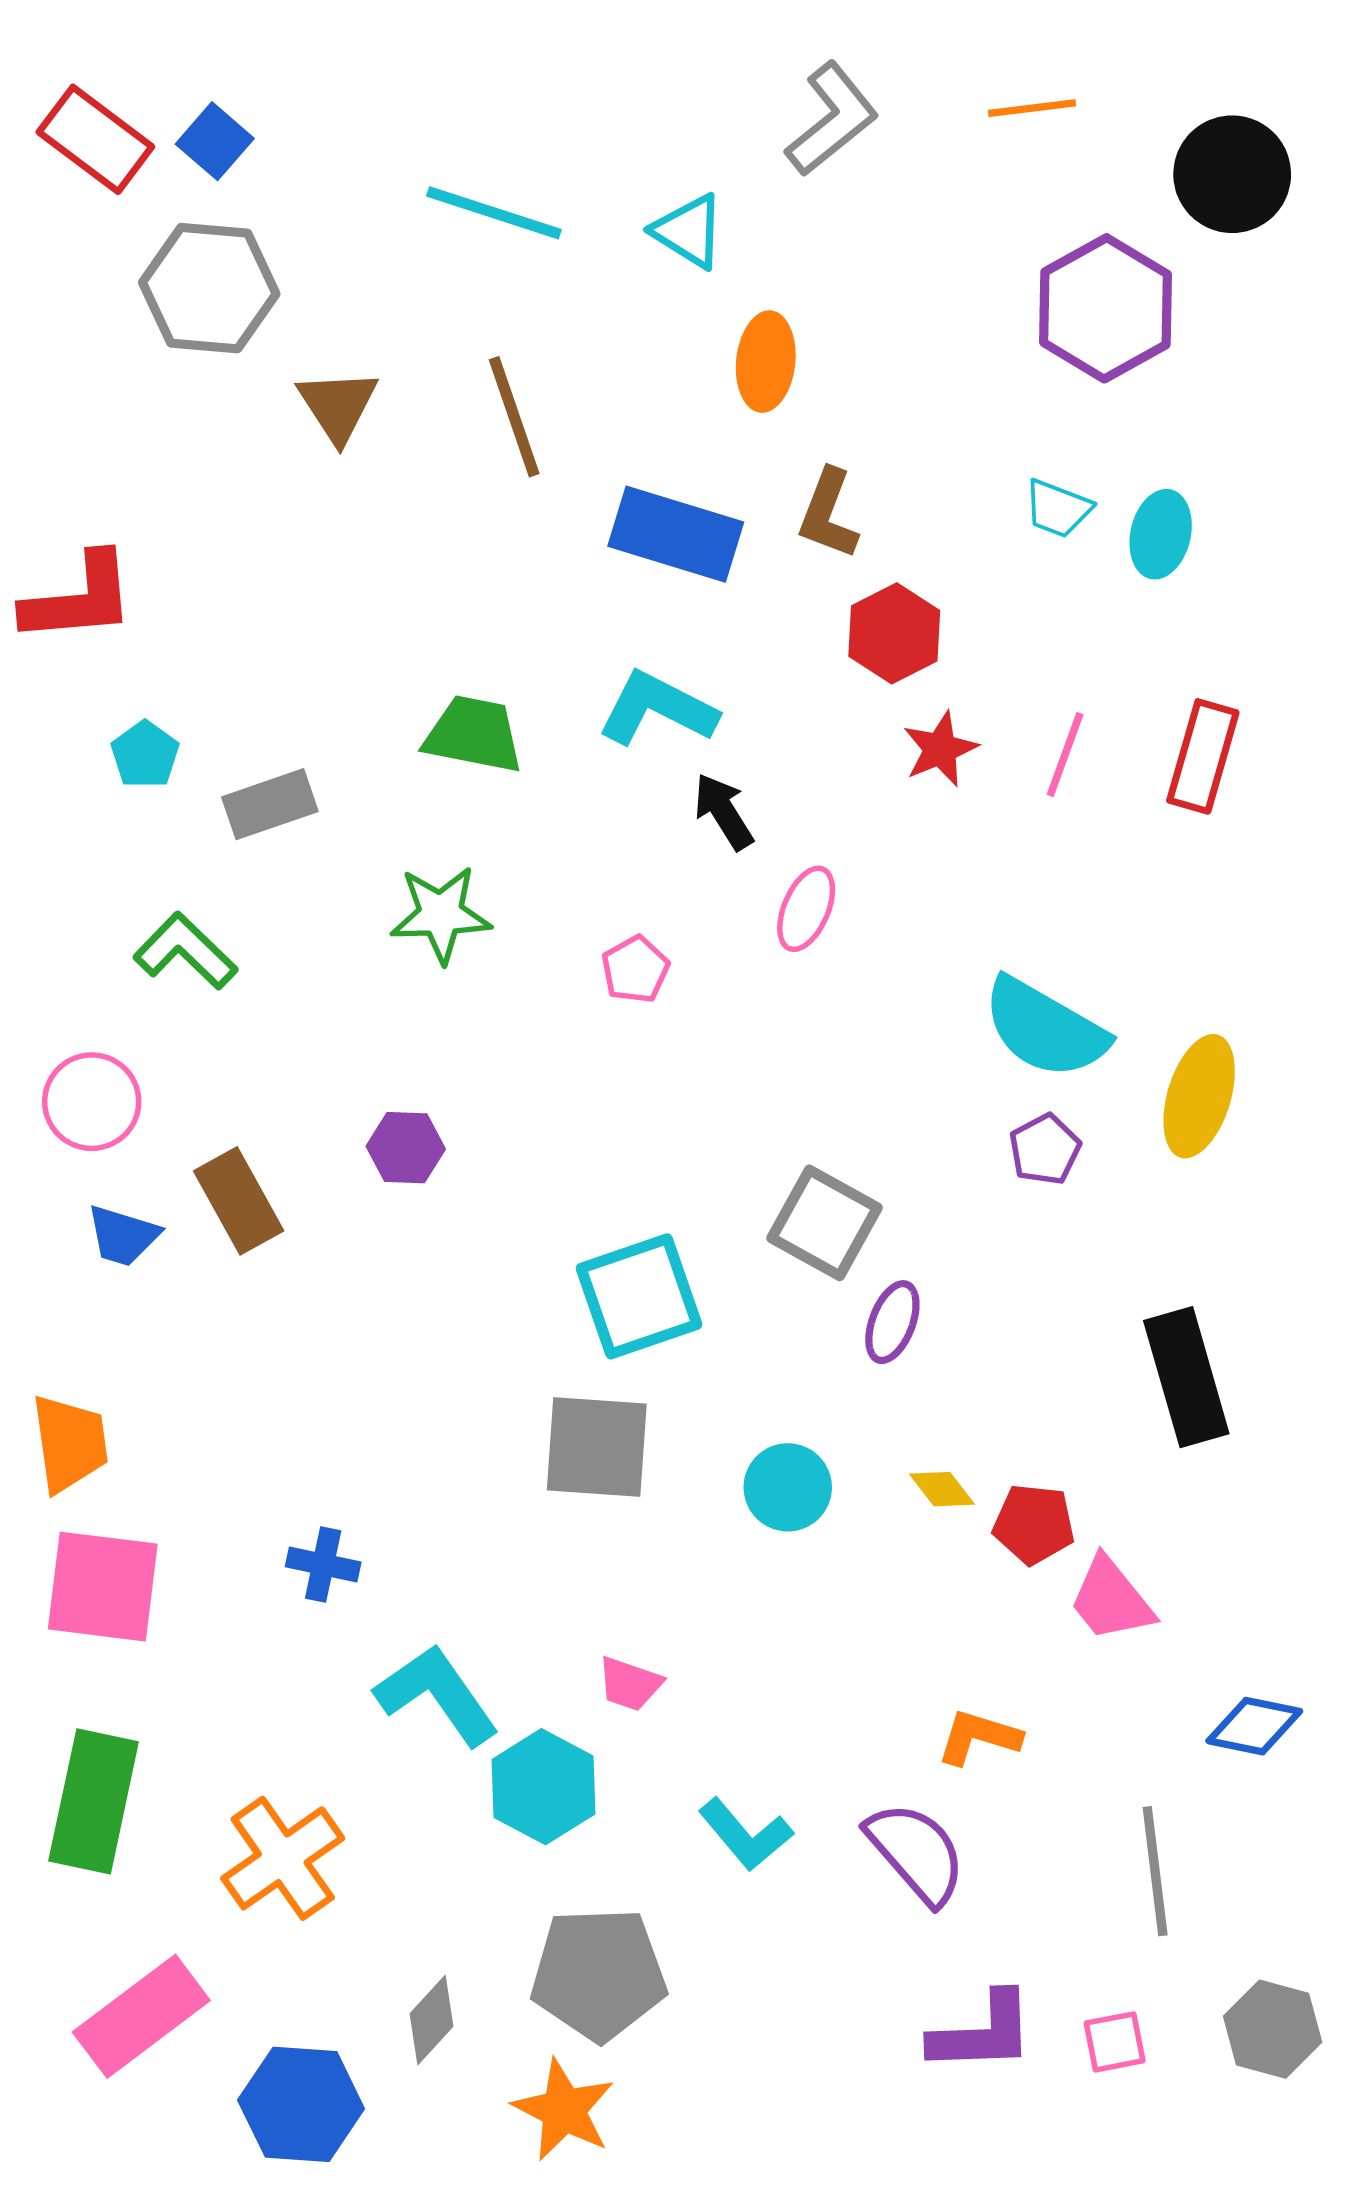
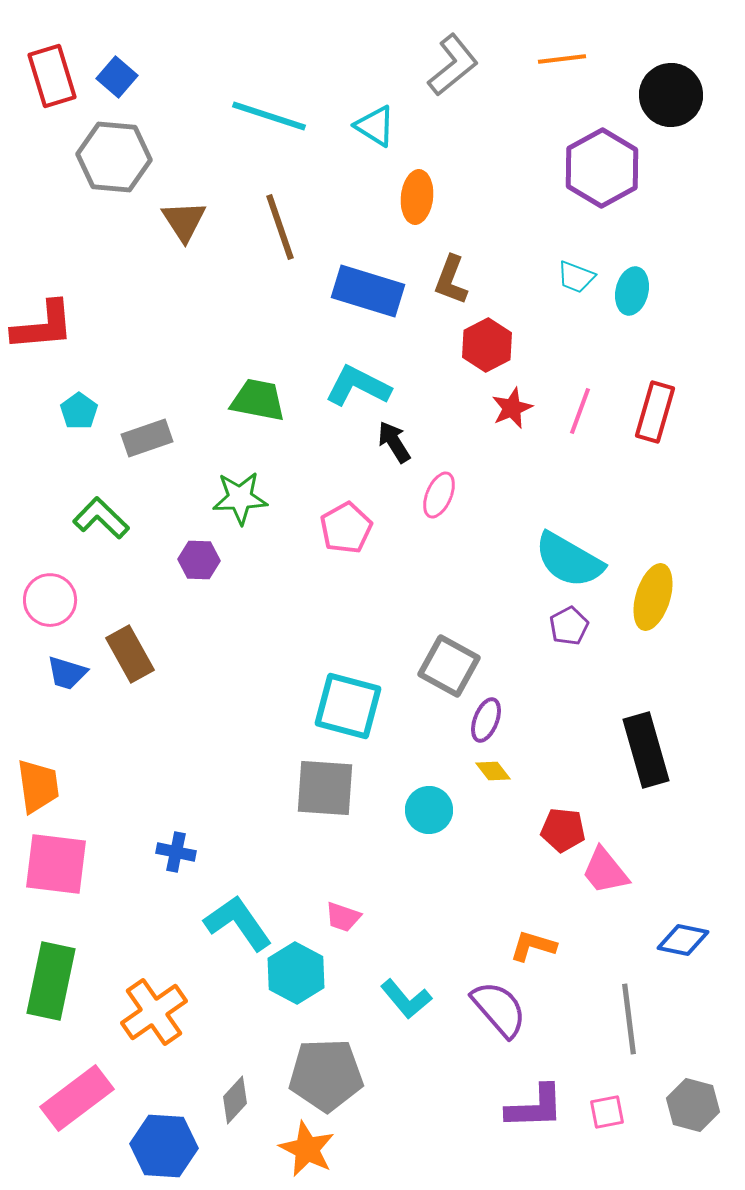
red rectangle: (95, 139) -> (52, 76), turned 36
pink pentagon: (635, 969) -> (346, 528), size x1.4
purple hexagon: (406, 1148) -> (199, 560), moved
cyan square: (639, 1296) -> (348, 706), turned 34
yellow diamond: (942, 1489) -> (493, 771), moved

